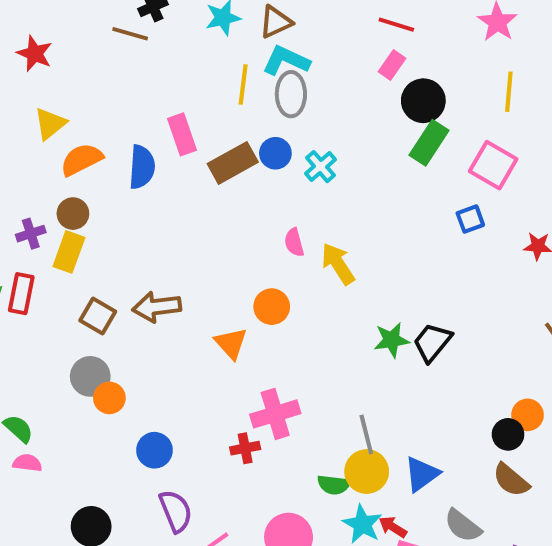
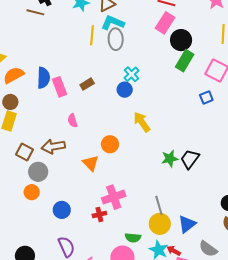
pink rectangle: (392, 65) -> (165, 23), size x1.5
pink rectangle: (182, 134) -> (60, 87), moved
blue circle: (275, 153) -> (125, 90), moved
brown rectangle: (233, 163) -> (87, 84), moved, size x0.6
pink semicircle: (294, 242) -> (73, 121), moved
gray circle: (90, 376) -> (38, 172), moved
blue circle: (154, 450) -> (62, 210), moved
green semicircle: (334, 485) -> (133, 238), moved

